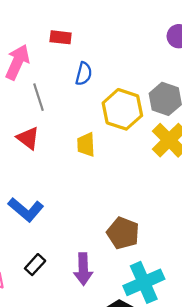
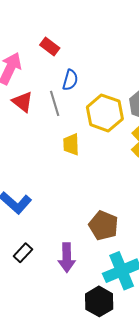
red rectangle: (61, 37) -> (50, 46), turned 30
gray line: (38, 97) -> (55, 103), moved
red triangle: (28, 138) -> (23, 102), moved

